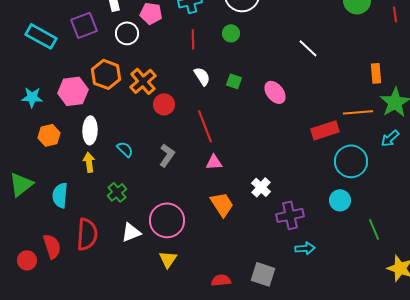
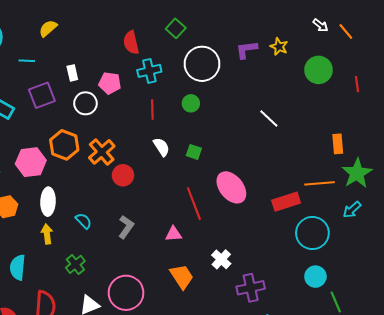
pink ellipse: (275, 92) -> (231, 187), moved, size x1.4
red line: (205, 126) -> (194, 204), moved
cyan circle: (340, 200) -> (315, 277), moved

